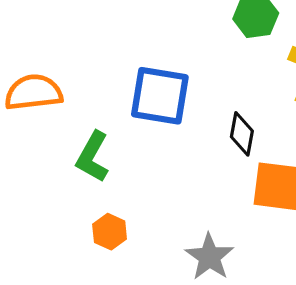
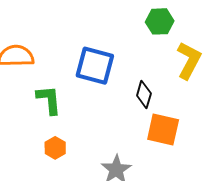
green L-shape: (93, 157) -> (49, 100), turned 140

